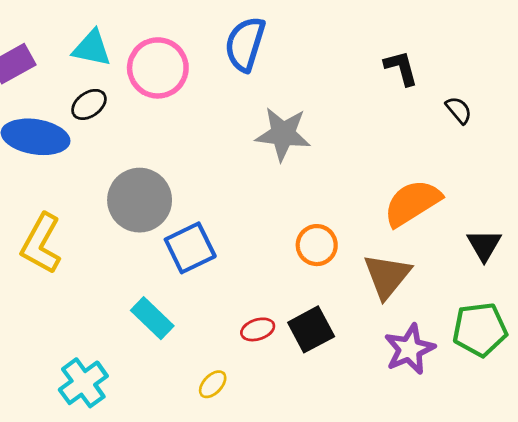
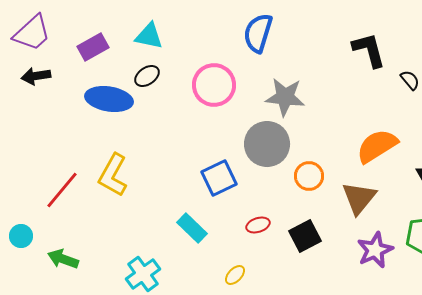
pink circle: (158, 68) -> (214, 85), moved
black L-shape: (401, 68) -> (369, 50), size x1.4
gray circle: (140, 200) -> (267, 144), moved
red ellipse: (258, 329) -> (258, 225), moved

